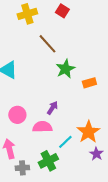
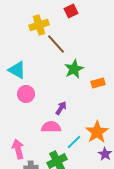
red square: (62, 11) -> (71, 11), turned 32
yellow cross: (27, 14) -> (39, 25), moved
pink circle: (17, 115) -> (26, 94), moved

